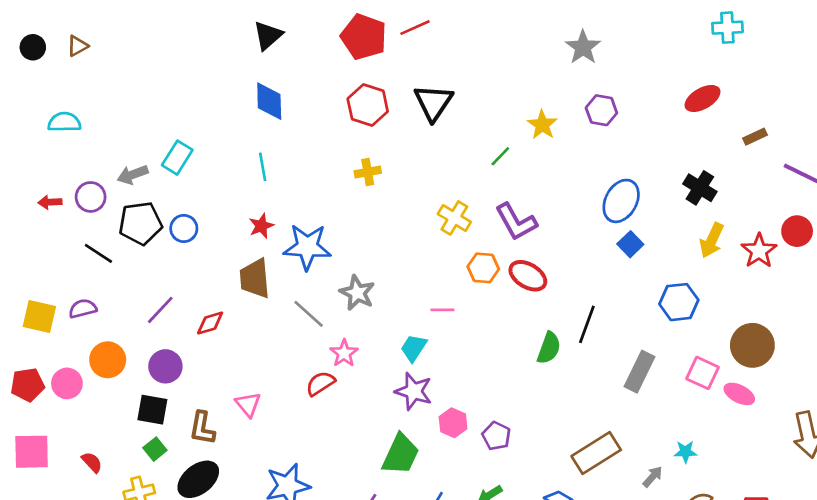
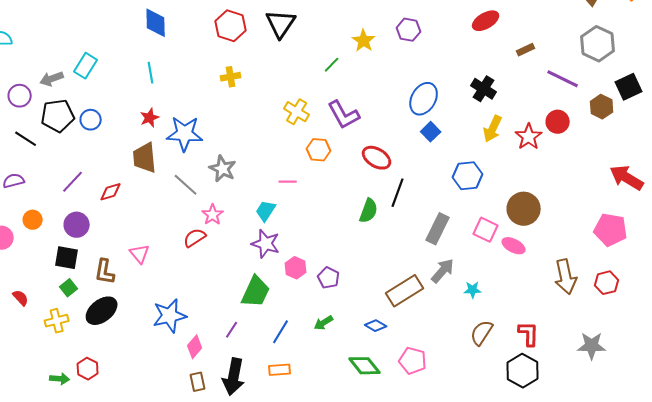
red ellipse: (528, 276) -> (377, 158), moved
orange circle: (108, 360) -> (33, 220), size x0.7
gray arrow: (653, 477) -> (443, 271), moved, size x1.5

